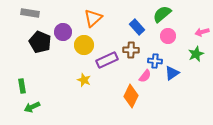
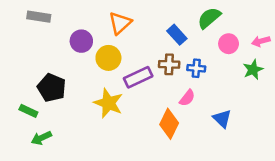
pink circle: (168, 36) -> (229, 44), moved
black pentagon: (40, 42) -> (52, 88), moved
blue cross: (155, 61) -> (196, 68), moved
blue triangle: (172, 73) -> (222, 119), moved, turned -42
yellow star: (84, 80) -> (108, 103), size x1.6
green rectangle: (22, 86) -> (28, 111), turned -56

